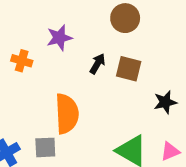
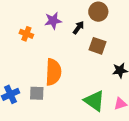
black arrow: (97, 64) -> (78, 28), moved

